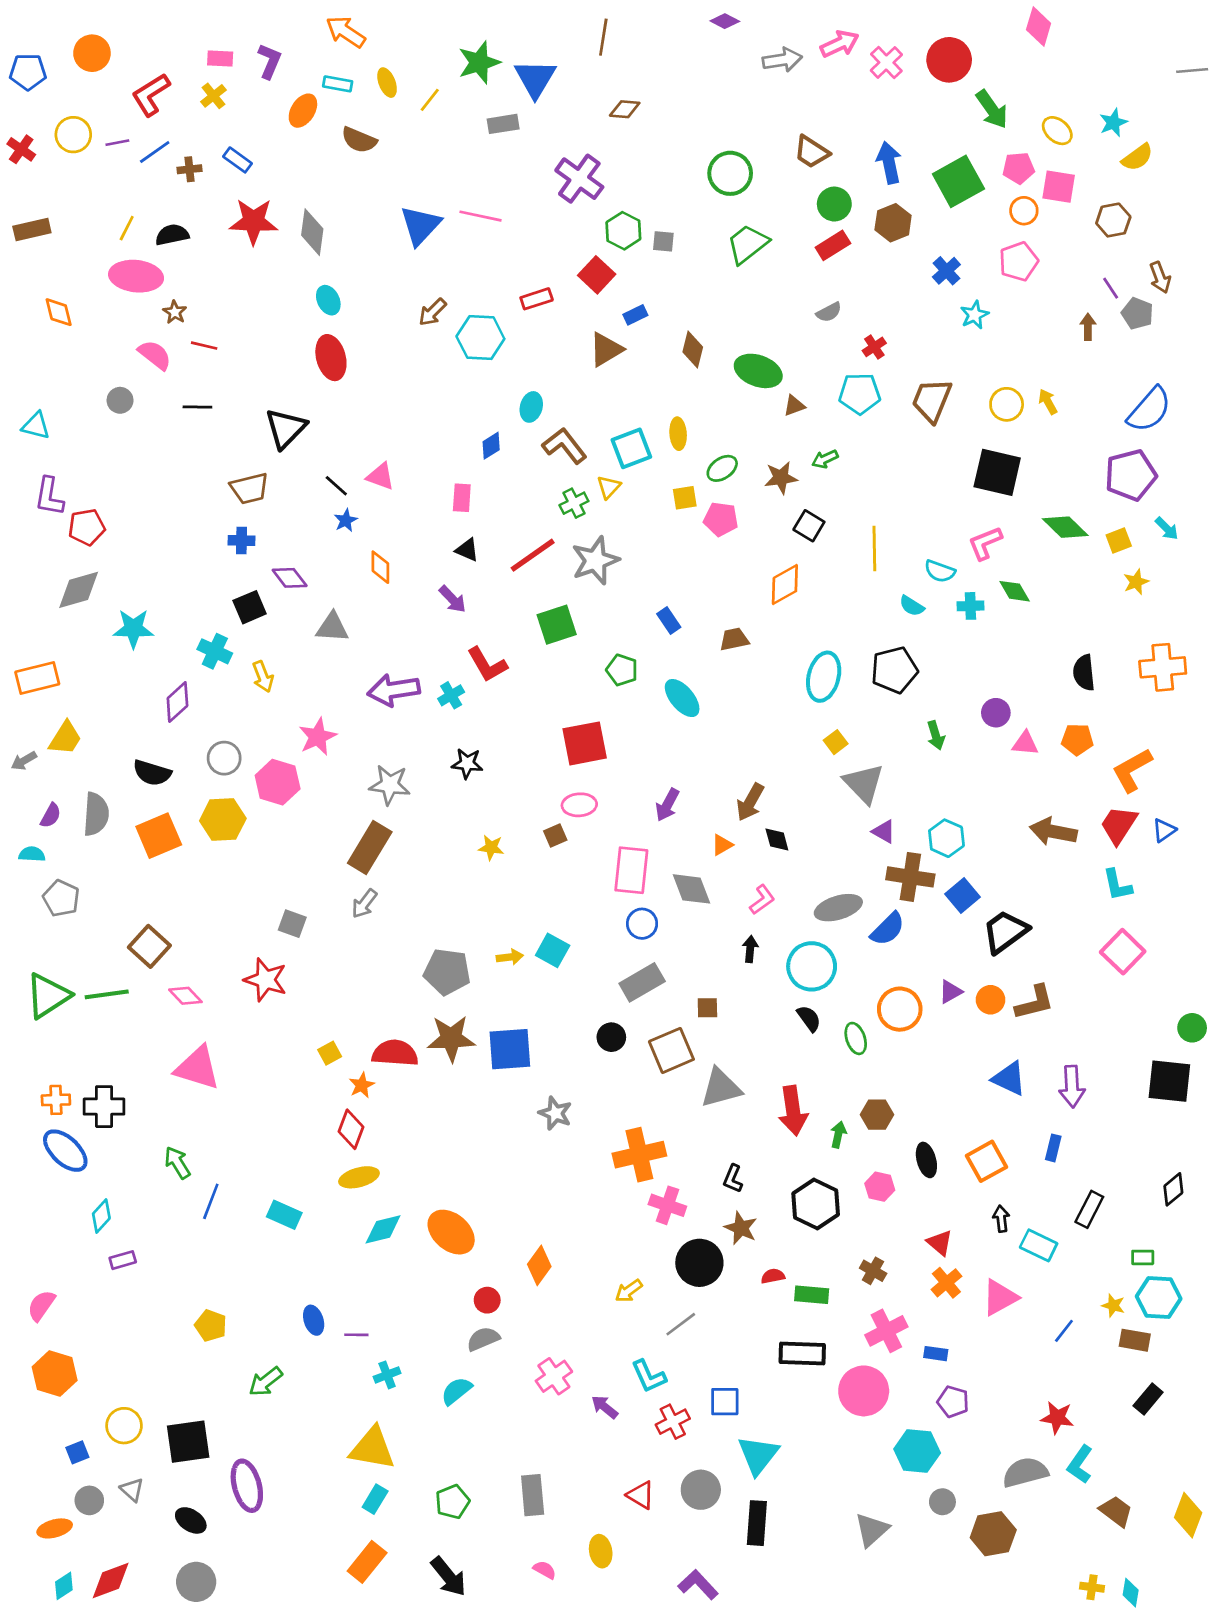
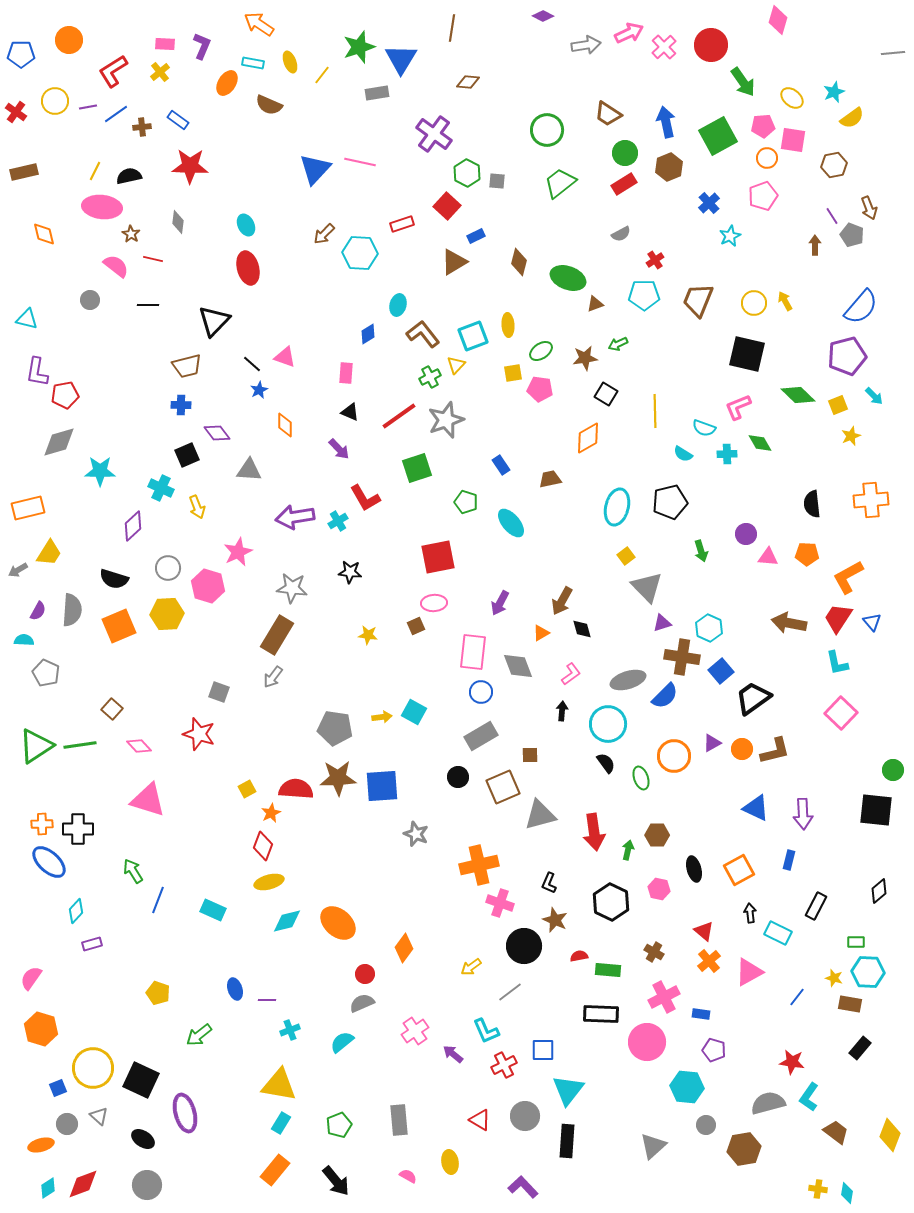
gray diamond: (312, 232) -> (178, 222), moved, size x0.7
blue triangle: (1164, 830) -> (872, 622), turned -36
purple triangle: (884, 832) -> (662, 623), turned -48
brown square: (149, 946) -> (112, 709), size x0.7
yellow circle: (124, 1426) -> (93, 1068), size x1.5
black square: (188, 1442) -> (141, 1080), turned 33

